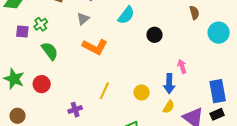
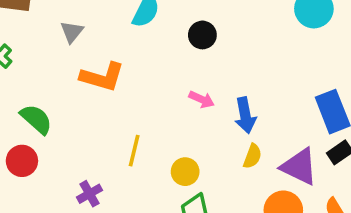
green semicircle: (50, 51) -> (36, 119), moved
pink arrow: (182, 66) -> (202, 99), moved, turned 144
yellow circle: (142, 92) -> (185, 172), moved

